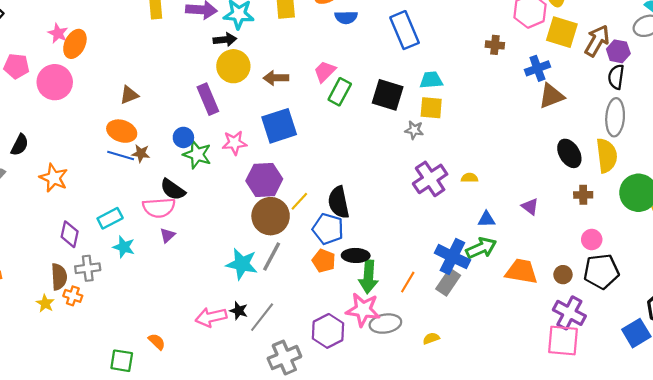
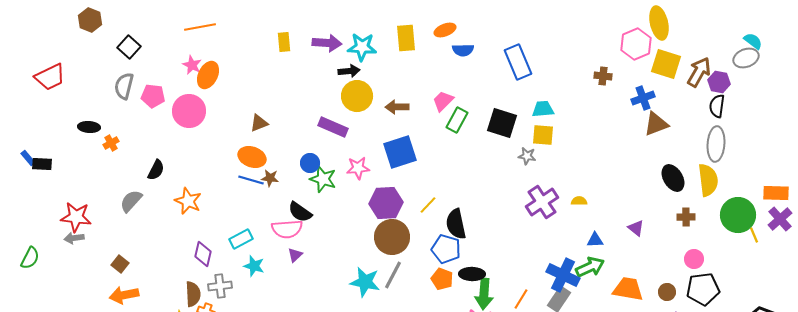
purple rectangle: (208, 99) -> (333, 127), turned -44
yellow line: (299, 201) -> (428, 205), moved

